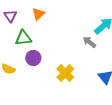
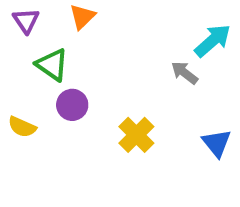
green triangle: (23, 38) -> (52, 65), turned 42

